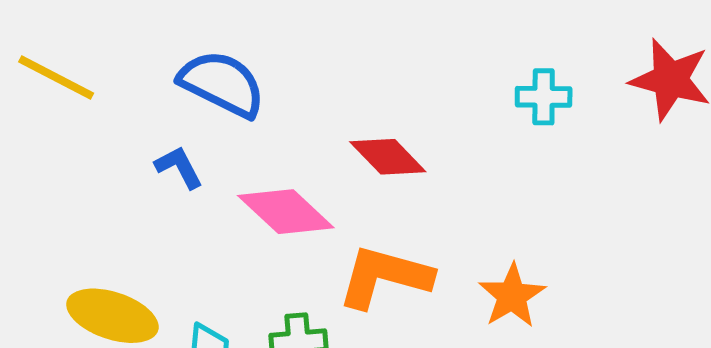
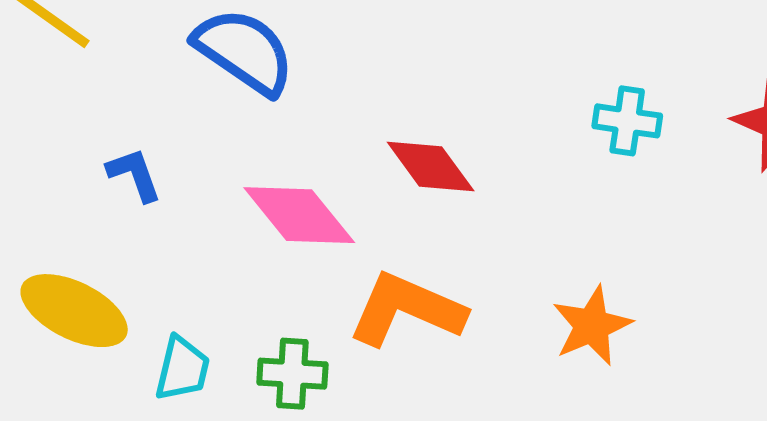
blue L-shape: (179, 167) -> (134, 174), moved
orange star: (512, 296) -> (592, 326), moved

